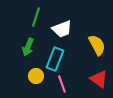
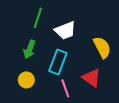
yellow circle: (36, 76) -> (26, 80), moved
red triangle: (99, 79) -> (92, 78), moved

